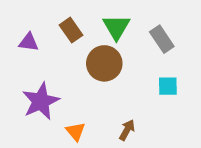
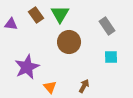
green triangle: (116, 27) -> (60, 14), moved
brown rectangle: (71, 30) -> (36, 15), moved
purple triangle: (29, 42) -> (11, 24), moved

